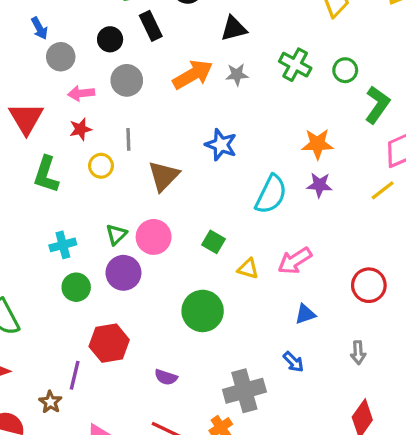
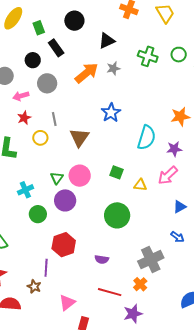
orange star: (317, 144) -> (180, 117), moved
blue star: (221, 145) -> (111, 113), turned 30
purple star: (319, 185) -> (174, 149), moved

